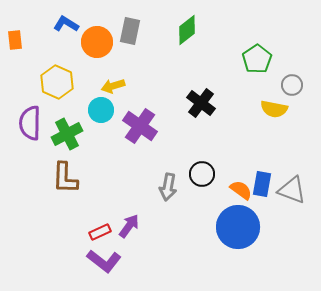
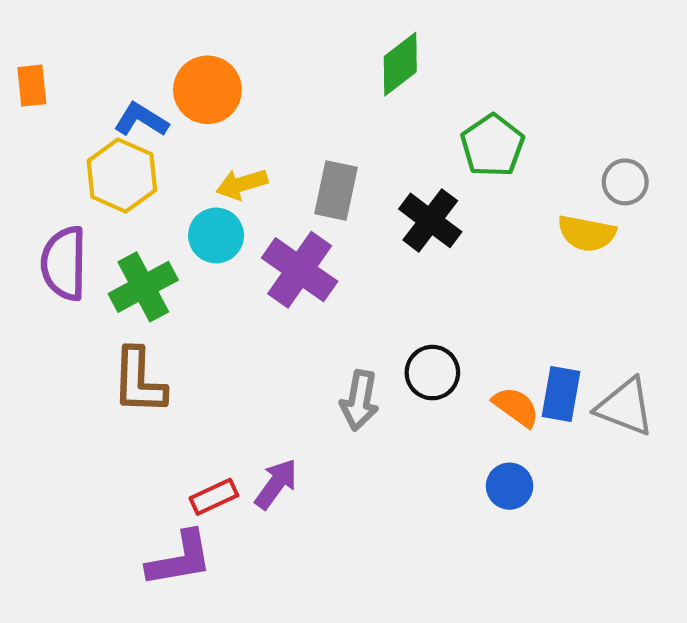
blue L-shape: (66, 24) -> (141, 120), moved
gray rectangle: (130, 31) -> (336, 190), moved
green pentagon: (257, 59) -> (492, 145), moved
blue circle: (238, 227) -> (510, 486), size x0.5
purple L-shape: (104, 261) -> (180, 559), moved, turned -48

